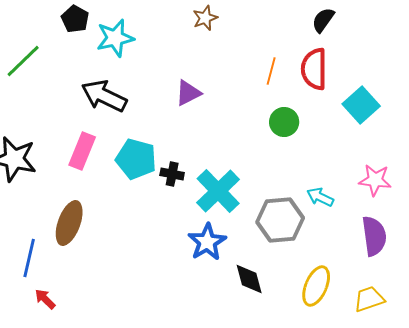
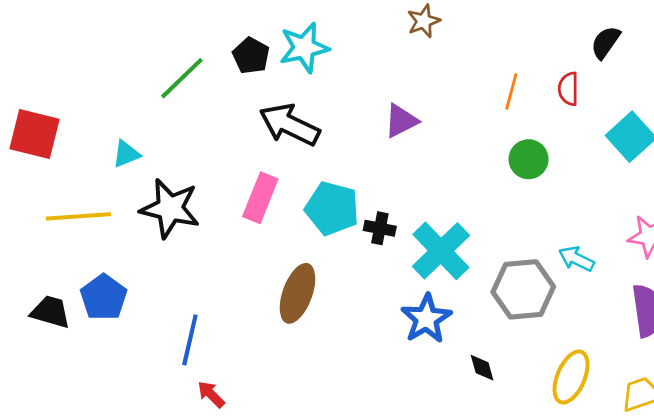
black pentagon: (75, 19) -> (251, 56), moved
black semicircle: (323, 20) -> (606, 42), moved
red semicircle: (314, 69) -> (568, 89), size x0.6
brown ellipse: (69, 223) -> (297, 293), moved
black diamond: (249, 279) -> (482, 368), size x0.7

